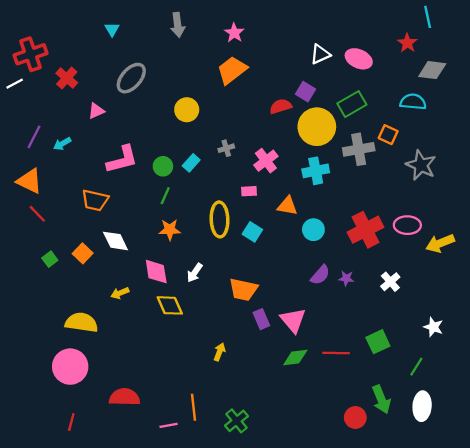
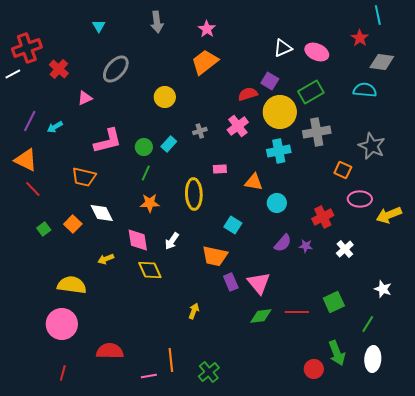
orange square: (388, 135) -> (343, 170), moved
pink cross: (266, 161) -> (238, 126), moved
red cross: (365, 230) -> (323, 217), moved, size x0.7
cyan square: (252, 232) -> (233, 225), moved

